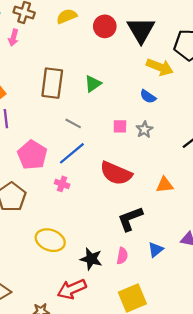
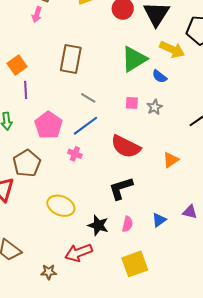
green triangle: (93, 84) -> (134, 59), moved, size x1.6
orange triangle: (165, 185) -> (171, 160), turned -30
black L-shape: (130, 219) -> (121, 188), moved

